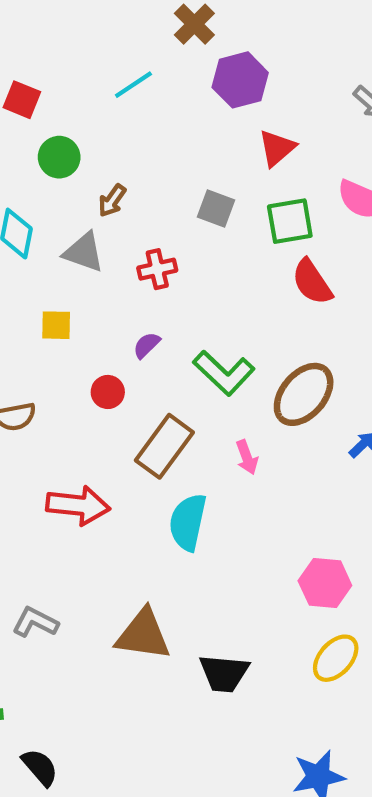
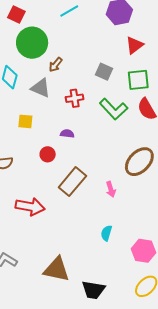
green circle: (59, 157) -> (32, 43), size x1.6
purple semicircle: (147, 345) -> (67, 134), turned 48
green L-shape: (224, 373) -> (114, 109), moved
cyan semicircle: (188, 522) -> (106, 233), moved, size x0.6

